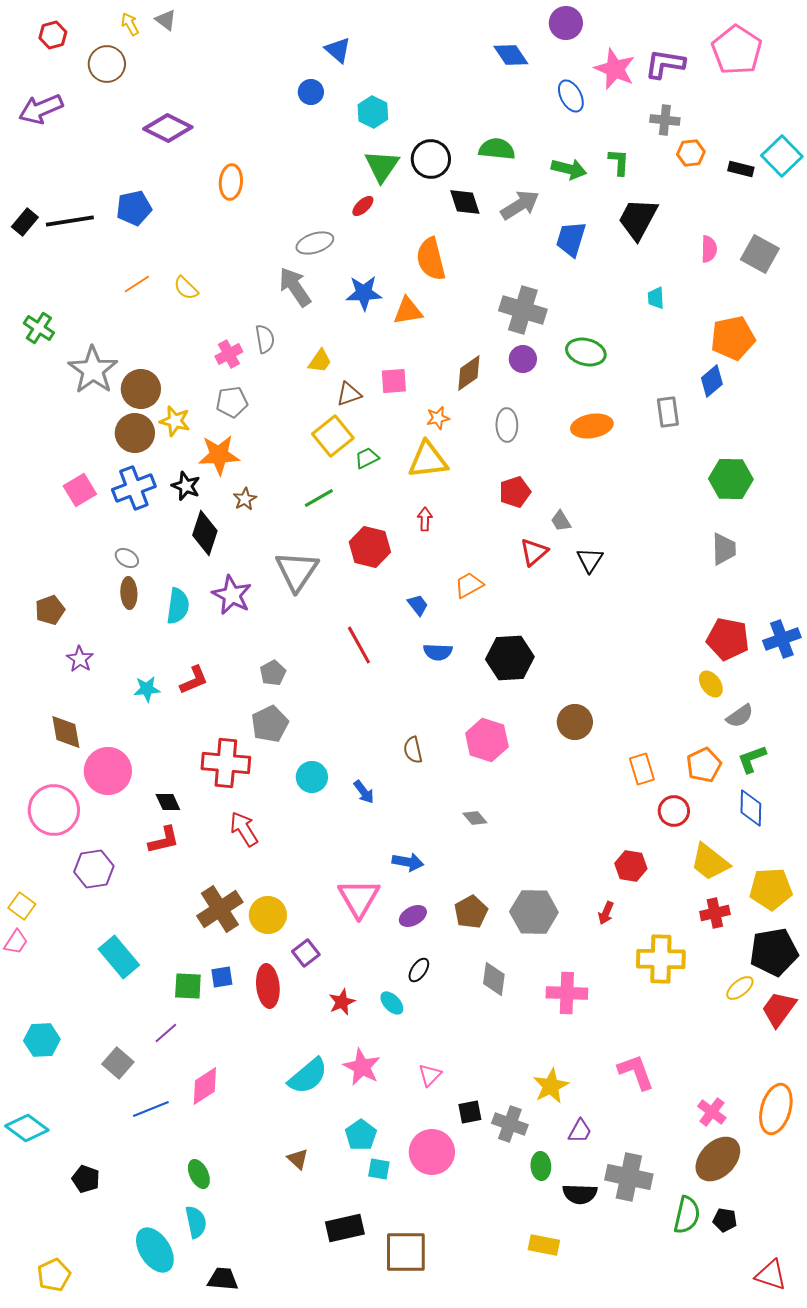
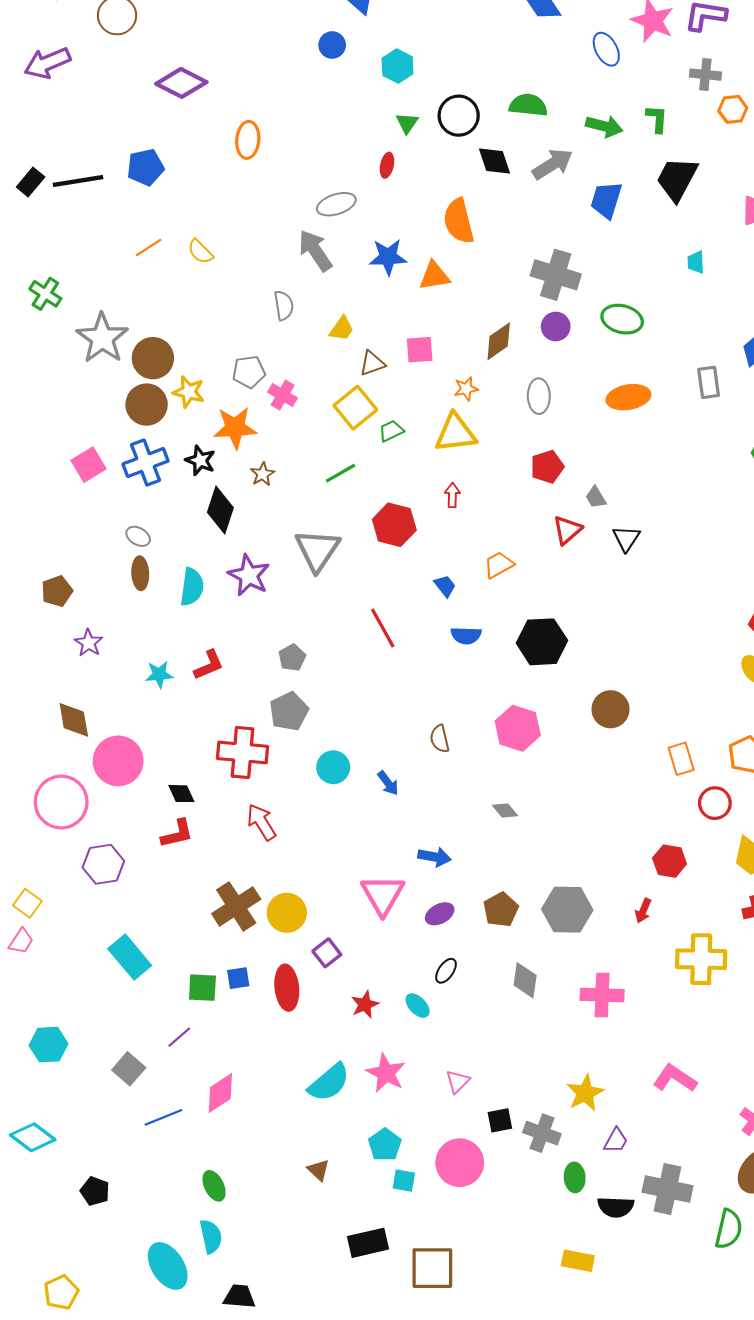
green triangle: (382, 166) -> (407, 123), size x0.6
red ellipse: (363, 206) -> (387, 165), turned -35
pink cross: (229, 354) -> (283, 395), moved, turned -32
pink L-shape: (636, 1072) -> (675, 1078), turned -36

